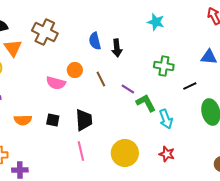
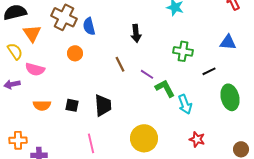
blue semicircle: (95, 41) -> (89, 26), moved
orange circle: (75, 70) -> (75, 53), moved
pink semicircle: (56, 83) -> (35, 69), moved
pink line: (81, 151) -> (91, 143), moved
red star: (167, 154) -> (197, 139), moved

